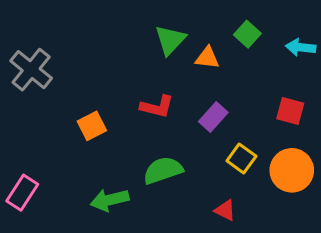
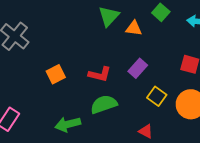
red L-shape: (157, 107) -> (100, 74), moved

